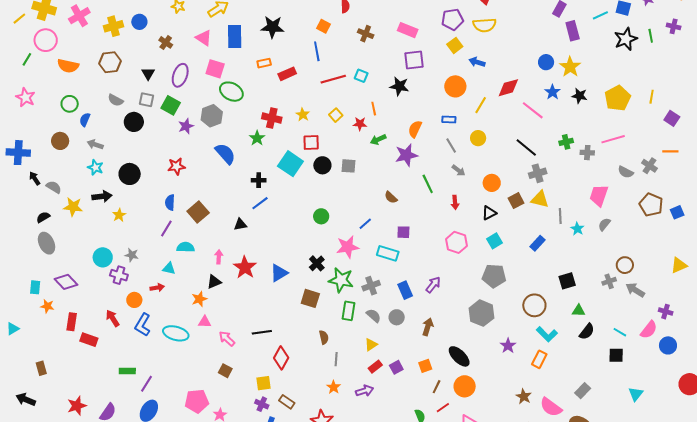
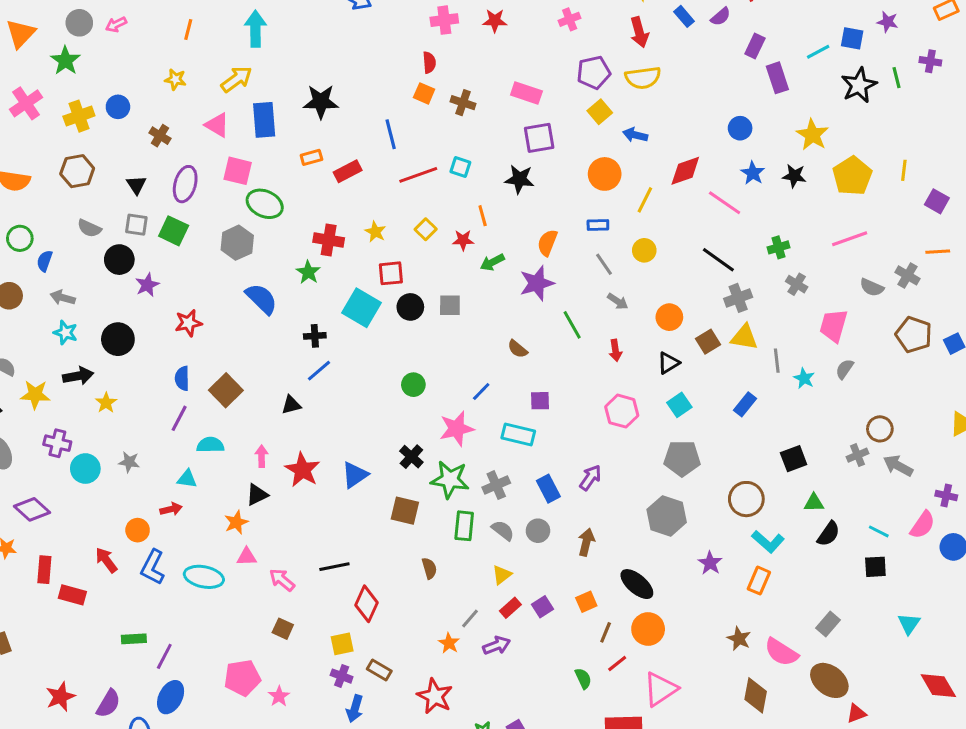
orange square: (324, 26) -> (424, 93), moved
yellow star: (570, 67) -> (812, 135), moved
purple star: (186, 126) -> (147, 285), moved
gray cross: (587, 153) -> (797, 284), moved, turned 32
purple cross: (119, 275) -> (57, 443), moved
gray line: (336, 359) -> (470, 619), moved, turned 40

